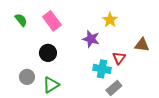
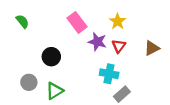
pink rectangle: (52, 21) -> (77, 22), moved
brown triangle: (142, 45) -> (152, 48), turned -35
red triangle: (119, 58) -> (119, 46), moved

